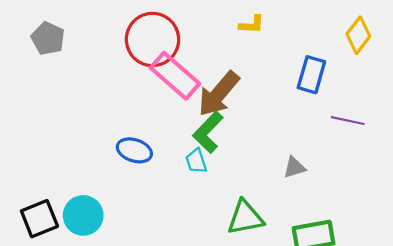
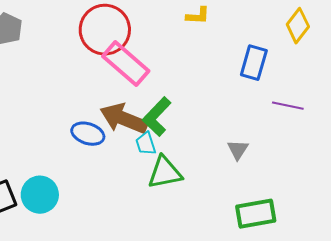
brown arrow: (219, 94) -> (124, 119), moved, turned 72
gray triangle: (294, 167) -> (238, 150), turned -40
green triangle: (245, 218) -> (165, 173), moved

